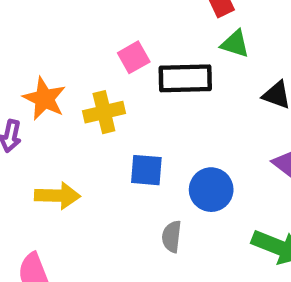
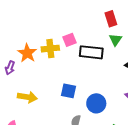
green triangle: (235, 44) -> (115, 40), turned 40
yellow cross: (104, 112) -> (50, 49), moved

